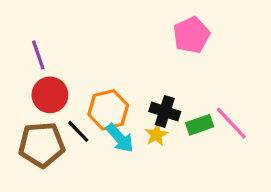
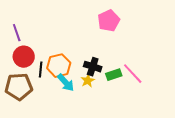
black line: (78, 131) -> (41, 70), moved, turned 49

